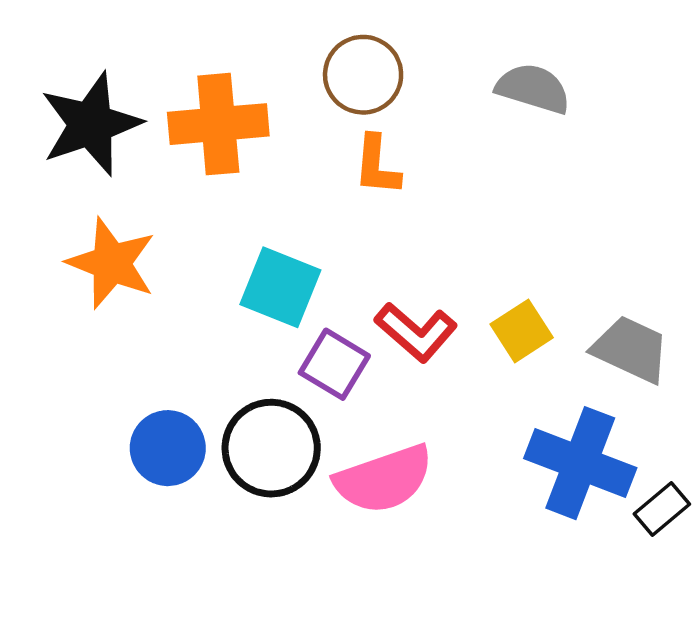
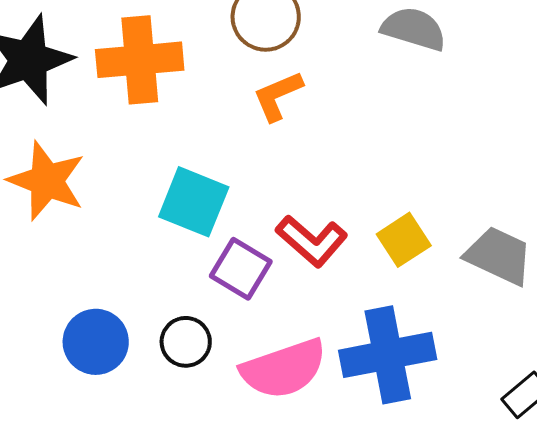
orange L-shape: (377, 165) -> (278, 96), turned 62
black circle: (271, 448) -> (186, 342), size x0.6
blue cross: (580, 463) -> (388, 355), moved, turned -32

